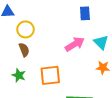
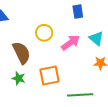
yellow circle: (25, 29) -> (44, 33), moved
brown semicircle: (24, 50) -> (21, 53), size x1.6

